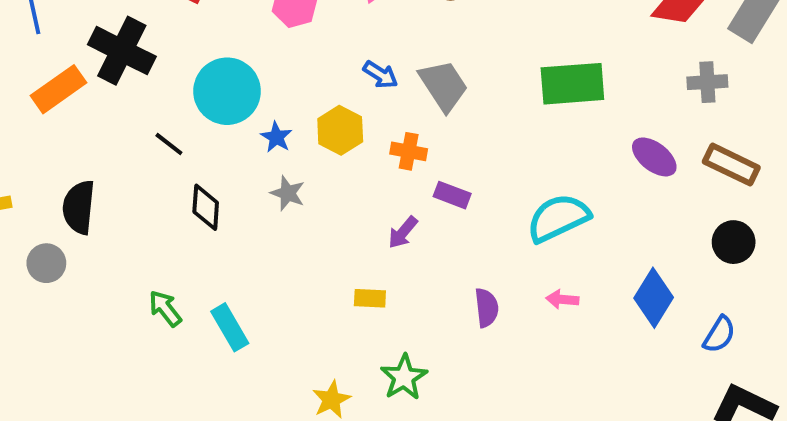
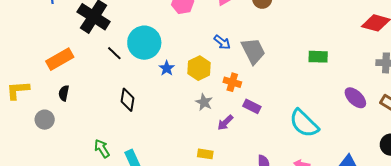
green rectangle: (572, 84) -> (318, 57), size x0.6
orange rectangle: (59, 89) -> (60, 59), moved
black line: (169, 144) -> (114, 53), moved
gray star: (288, 193) -> (204, 102), moved
black semicircle: (79, 207) -> (64, 93), size x0.6
cyan semicircle: (558, 218) -> (304, 123), turned -116

